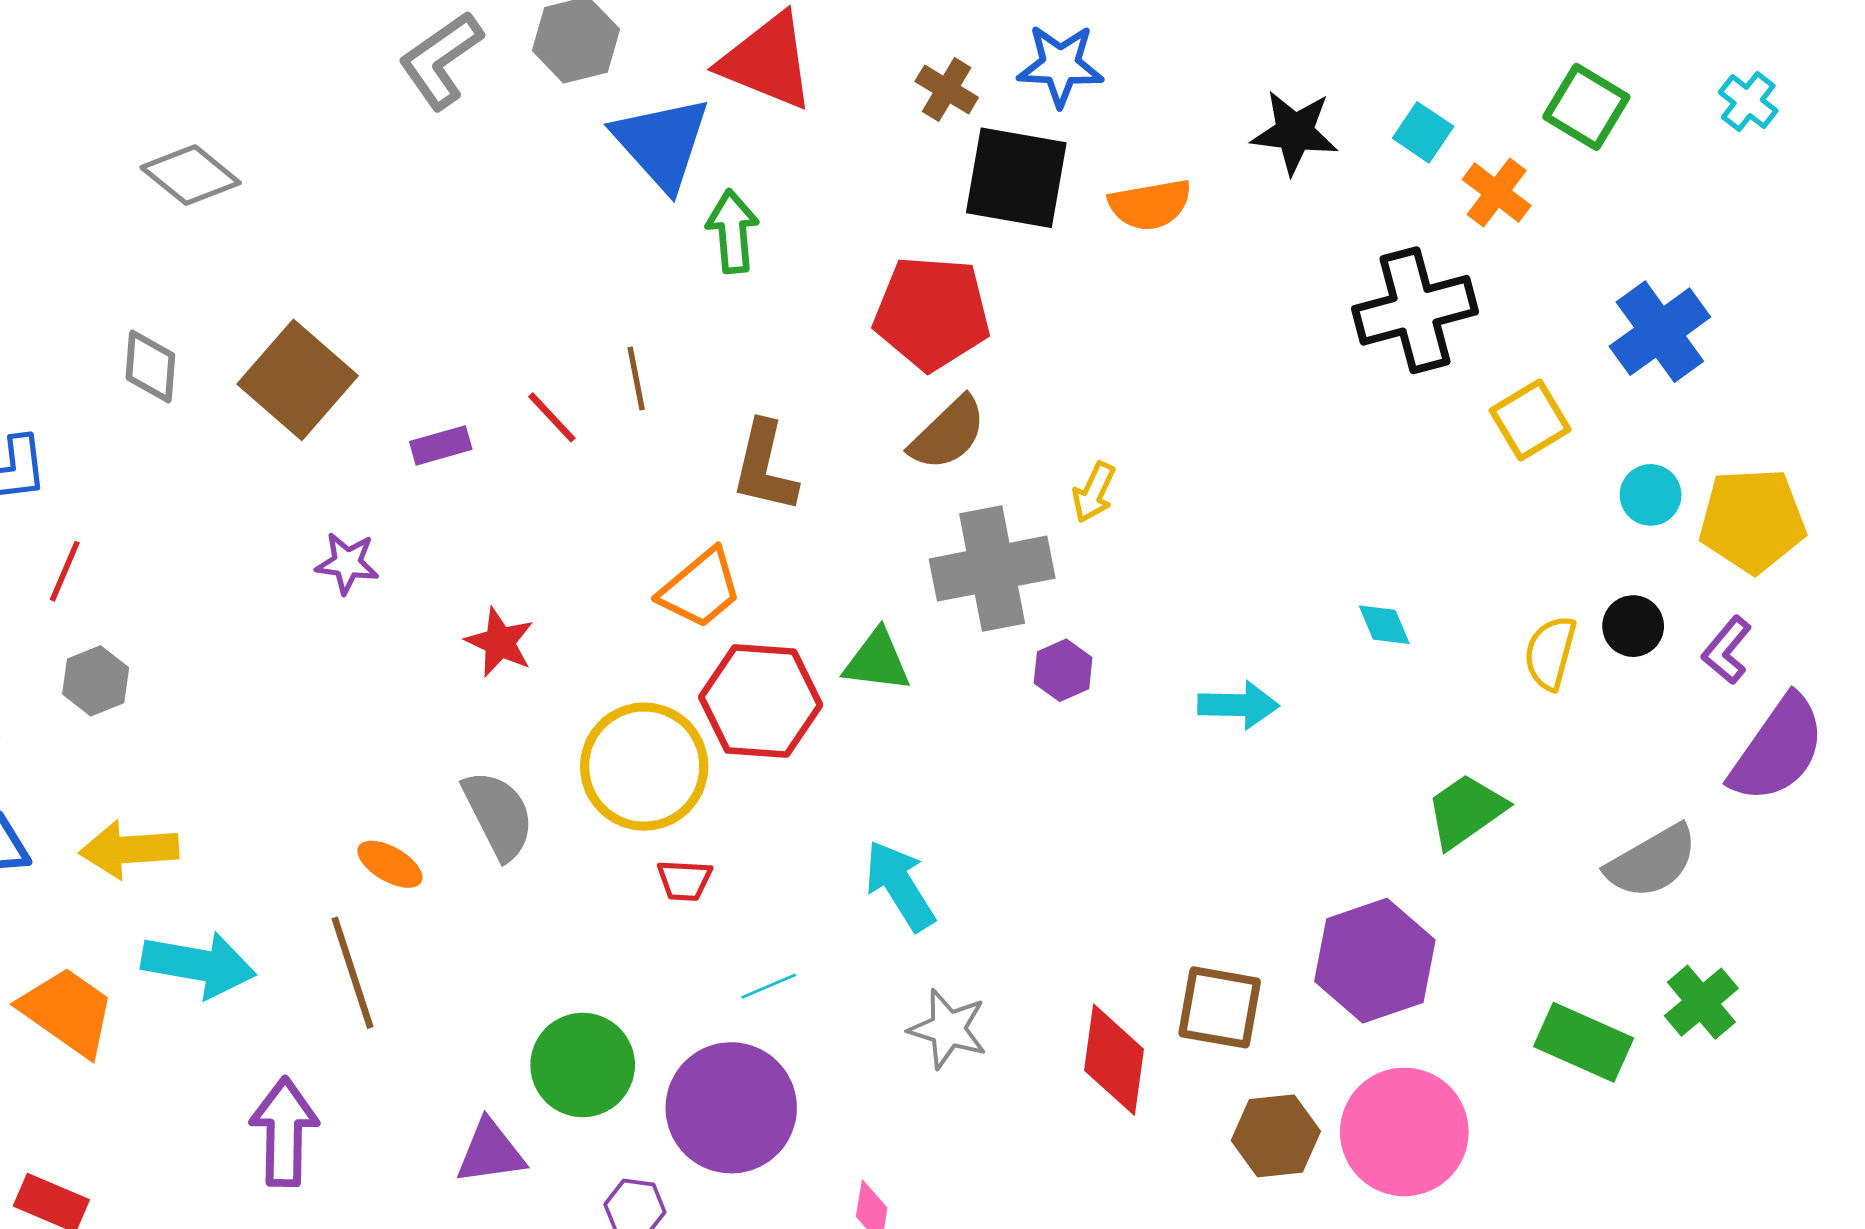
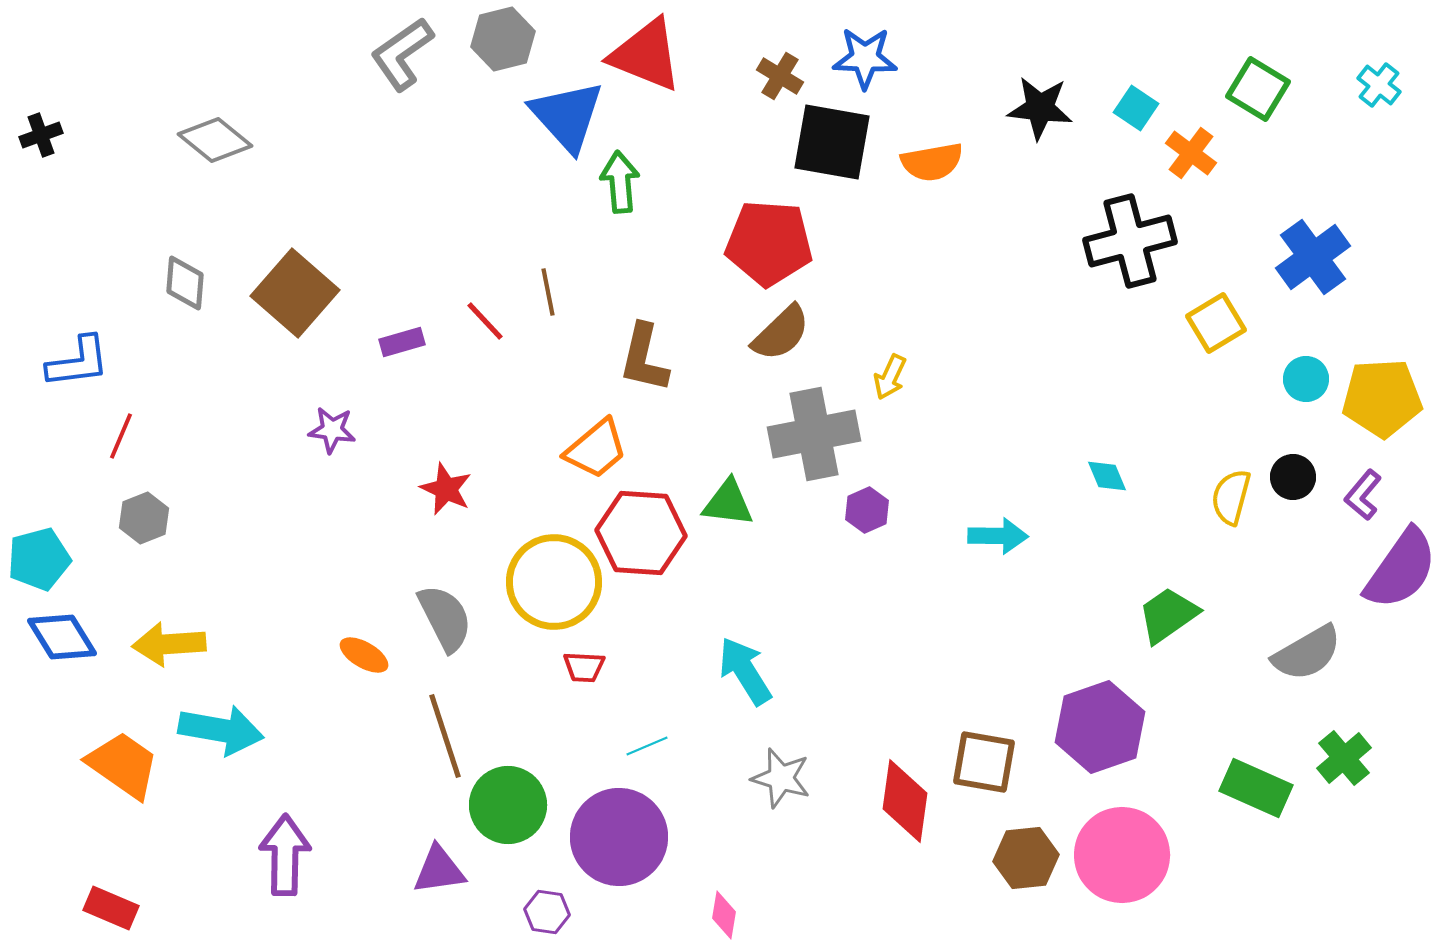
brown line: (352, 973) -> (445, 736), moved

